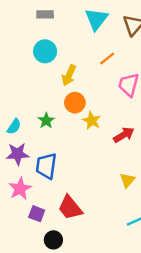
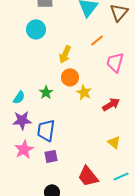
cyan circle: (45, 51) -> (36, 29), moved
yellow triangle: (127, 180) -> (114, 142), turned -32
red trapezoid: (70, 208) -> (88, 176), moved
purple square: (37, 214) -> (51, 156), moved, turned -32

